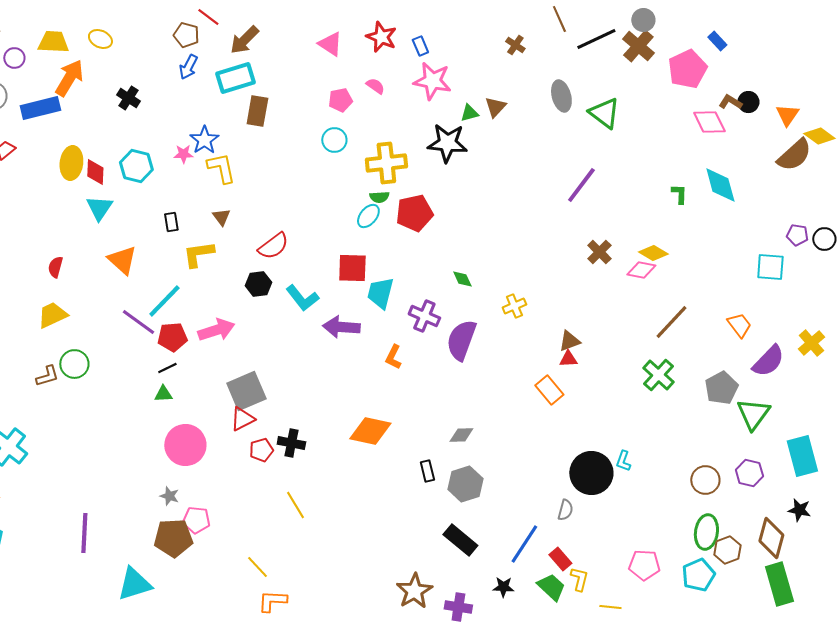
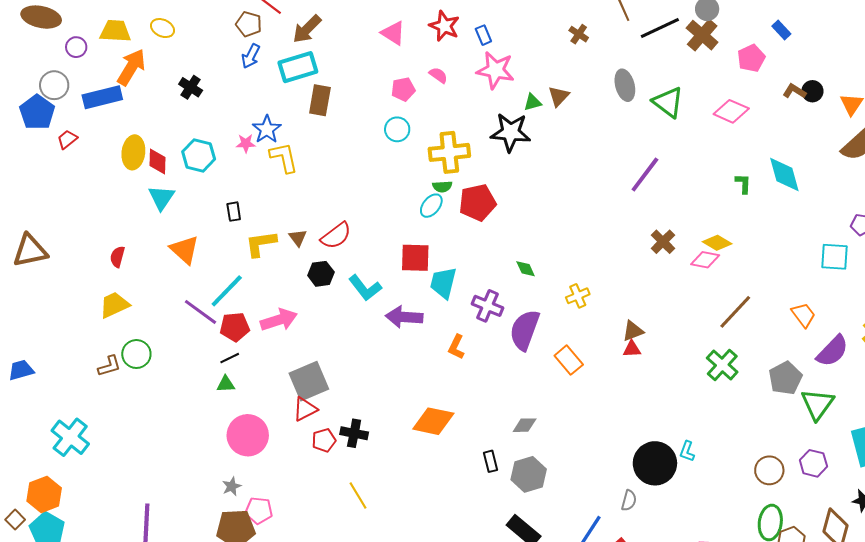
pink pentagon: (687, 69) -> (751, 58), size x0.7
pink diamond: (709, 122) -> (731, 111), moved, turned -40
brown triangle: (221, 217) -> (298, 238), moved
orange rectangle: (549, 390) -> (569, 360), moved
gray star: (169, 496) -> (232, 486), turned 30

